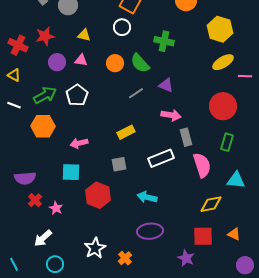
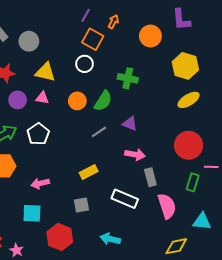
yellow triangle: (84, 35) -> (45, 72), size x1.5
green semicircle: (140, 63) -> (103, 101), turned -105
pink line: (245, 76) -> (211, 167), moved
white rectangle: (161, 158) -> (125, 199), turned 45

